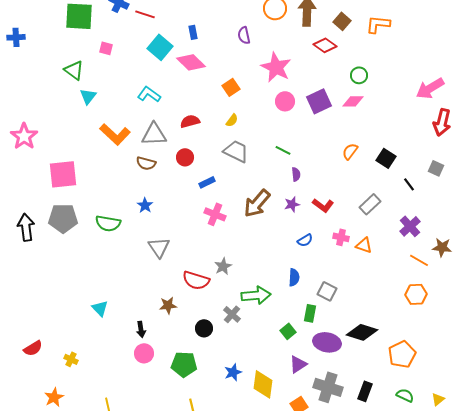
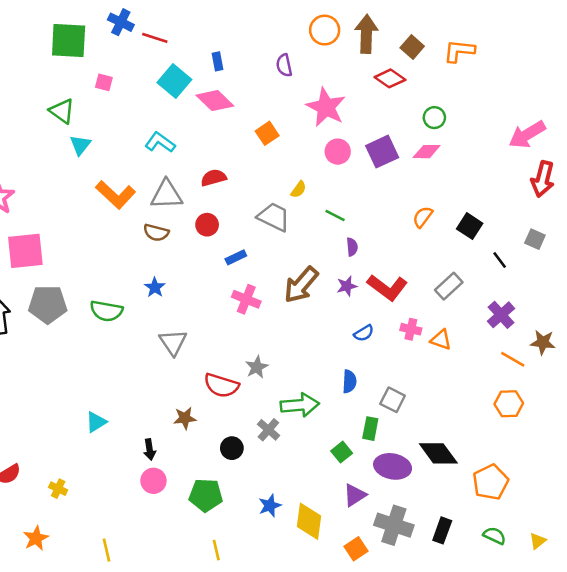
yellow semicircle: (232, 120) -> (298, 189), moved
pink square: (63, 174) -> (25, 251), moved
red L-shape: (323, 205) -> (387, 287), size x1.4
cyan triangle: (100, 308) -> (96, 422), turned 42
black diamond: (362, 332) -> (438, 453), turned 36

